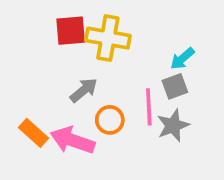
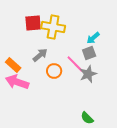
pink line: (149, 107) -> (75, 64), turned -42
orange rectangle: (33, 133) -> (13, 65), moved
pink arrow: (73, 140) -> (17, 82), moved

